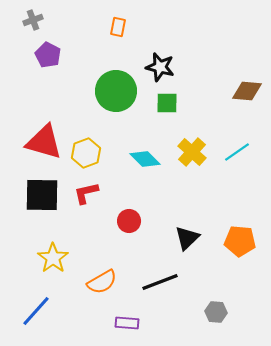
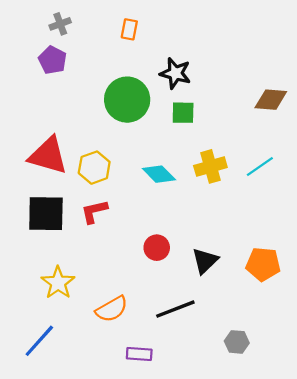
gray cross: (33, 20) -> (60, 24), moved
yellow cross: (192, 152) -> (210, 166), turned 32
red circle: (129, 221) -> (157, 248), moved

